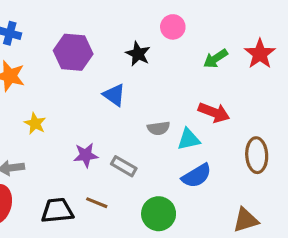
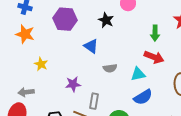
green arrow: (216, 59) -> (155, 33), moved, turned -56
gray semicircle: (159, 128) -> (110, 68), moved
gray rectangle: (124, 166) -> (94, 101), moved, turned 70

